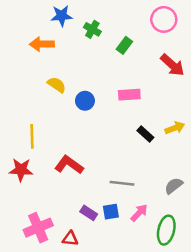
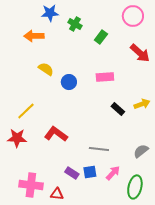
yellow line: (32, 136) -> (26, 111), turned 48
pink cross: (38, 228) -> (31, 185), turned 30

